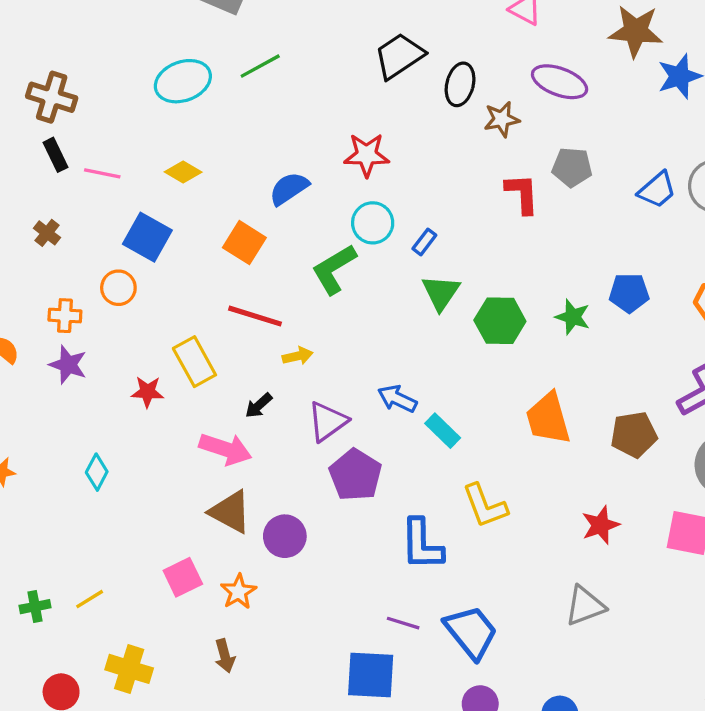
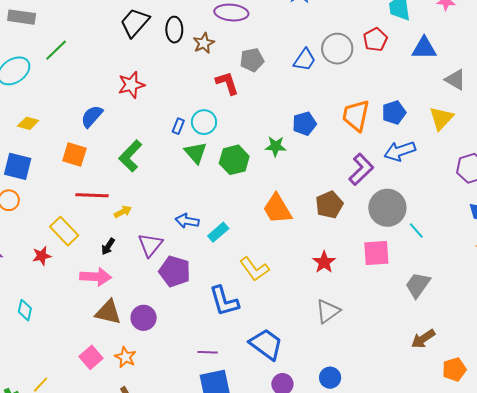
cyan circle: (373, 223) -> (204, 122), moved
cyan rectangle: (443, 431) -> (218, 232), turned -70
purple line: (403, 623) -> (208, 352), moved

